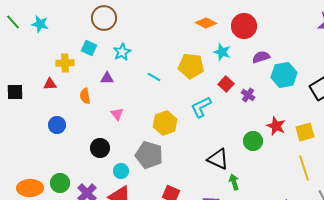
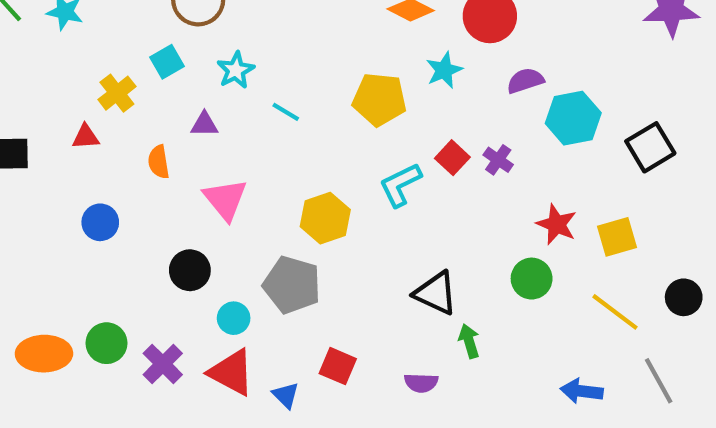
cyan square: (89, 48) -> (167, 62), turned 35
cyan star: (222, 52) -> (444, 70), turned 30
yellow cross: (65, 63) -> (117, 93), turned -36
cyan line: (154, 77) -> (286, 112), moved
red square: (226, 84) -> (452, 158), moved
pink triangle: (117, 114) -> (225, 199), size x1.6
green circle: (253, 141) -> (532, 279), moved
yellow line: (304, 168) -> (615, 312), turned -35

